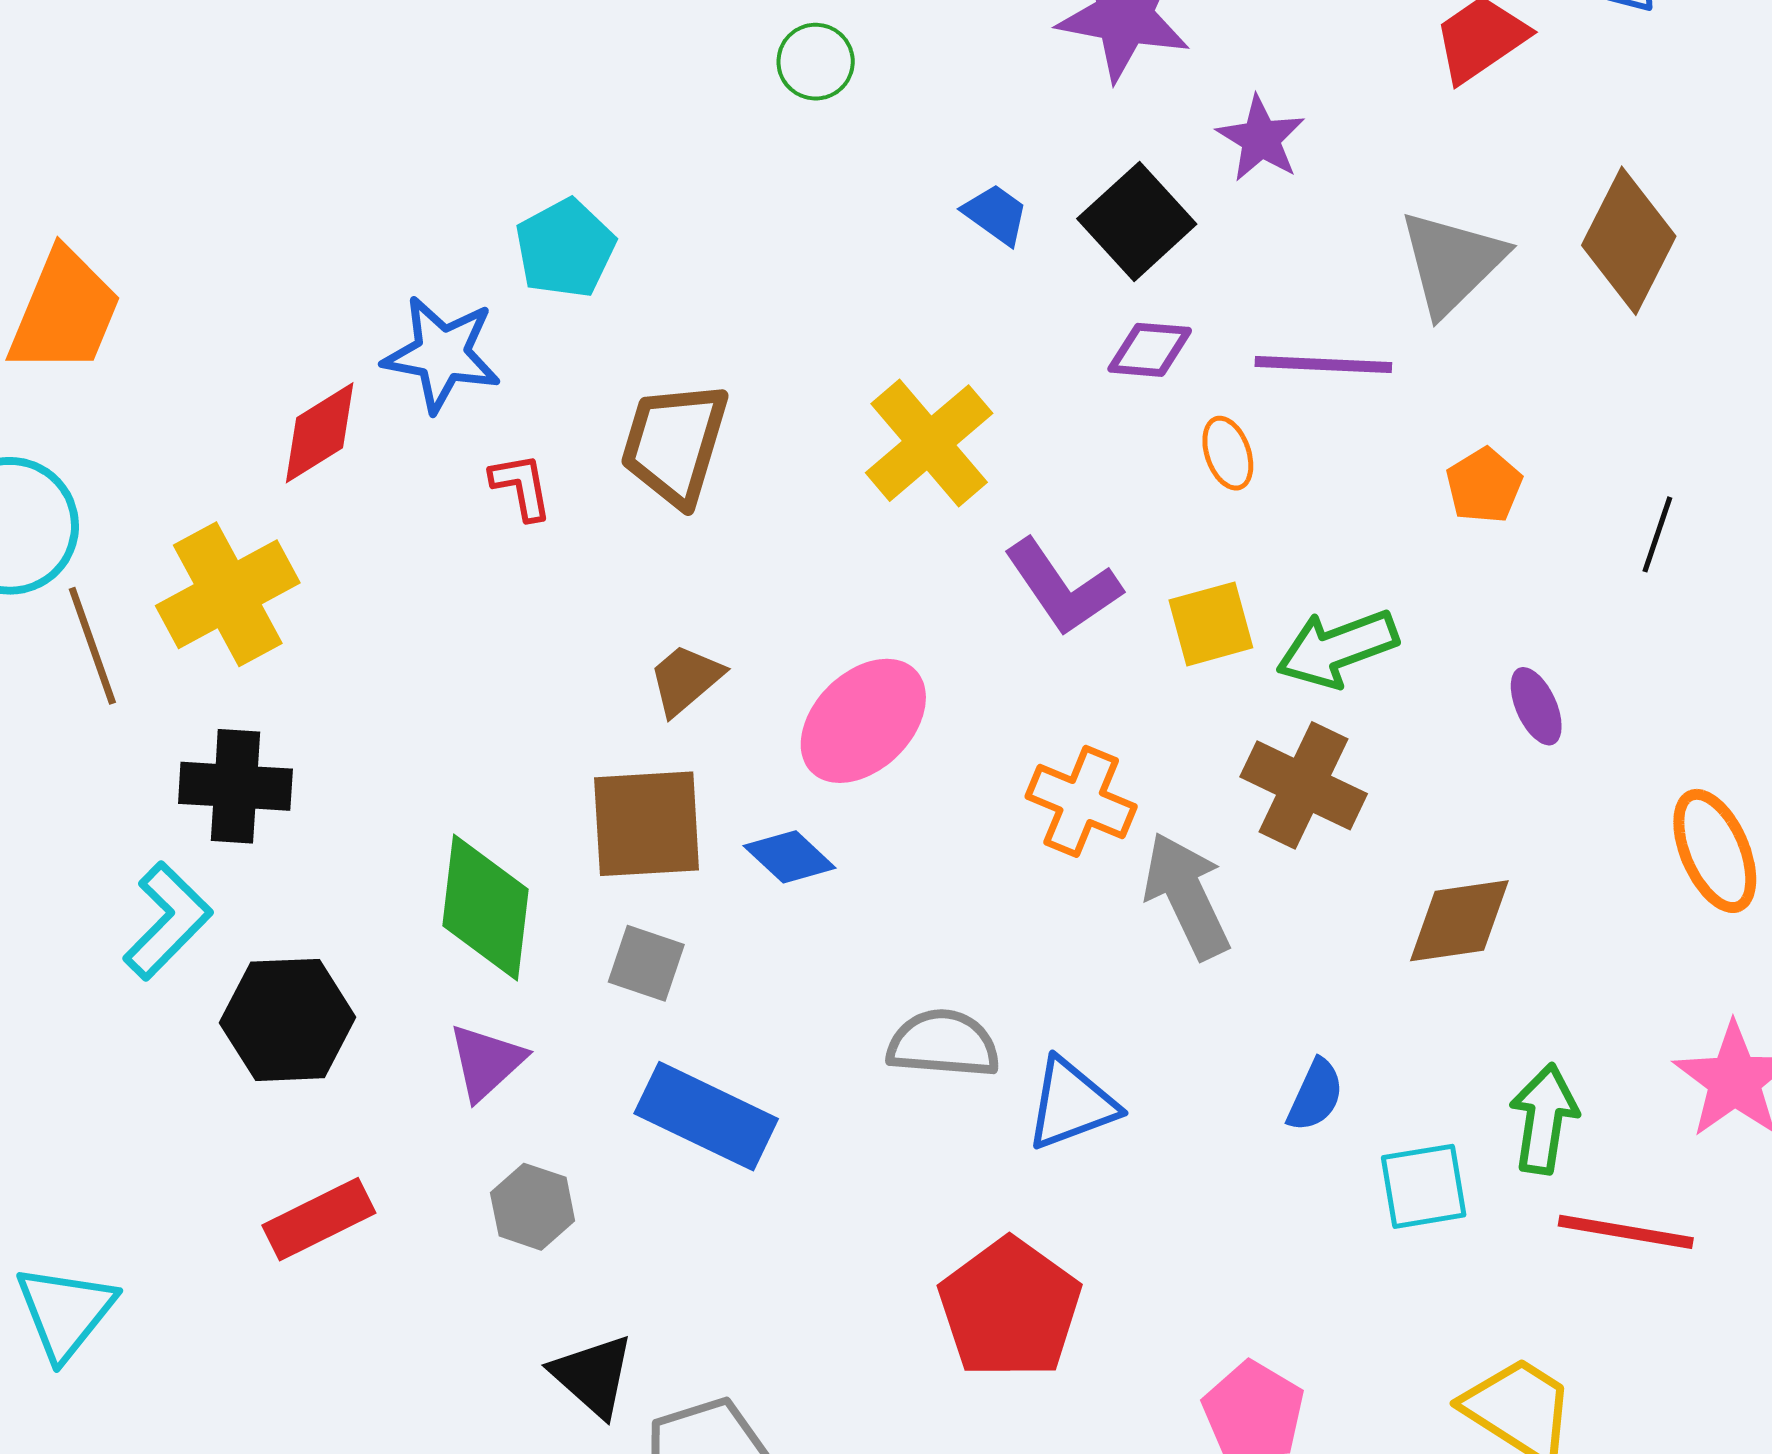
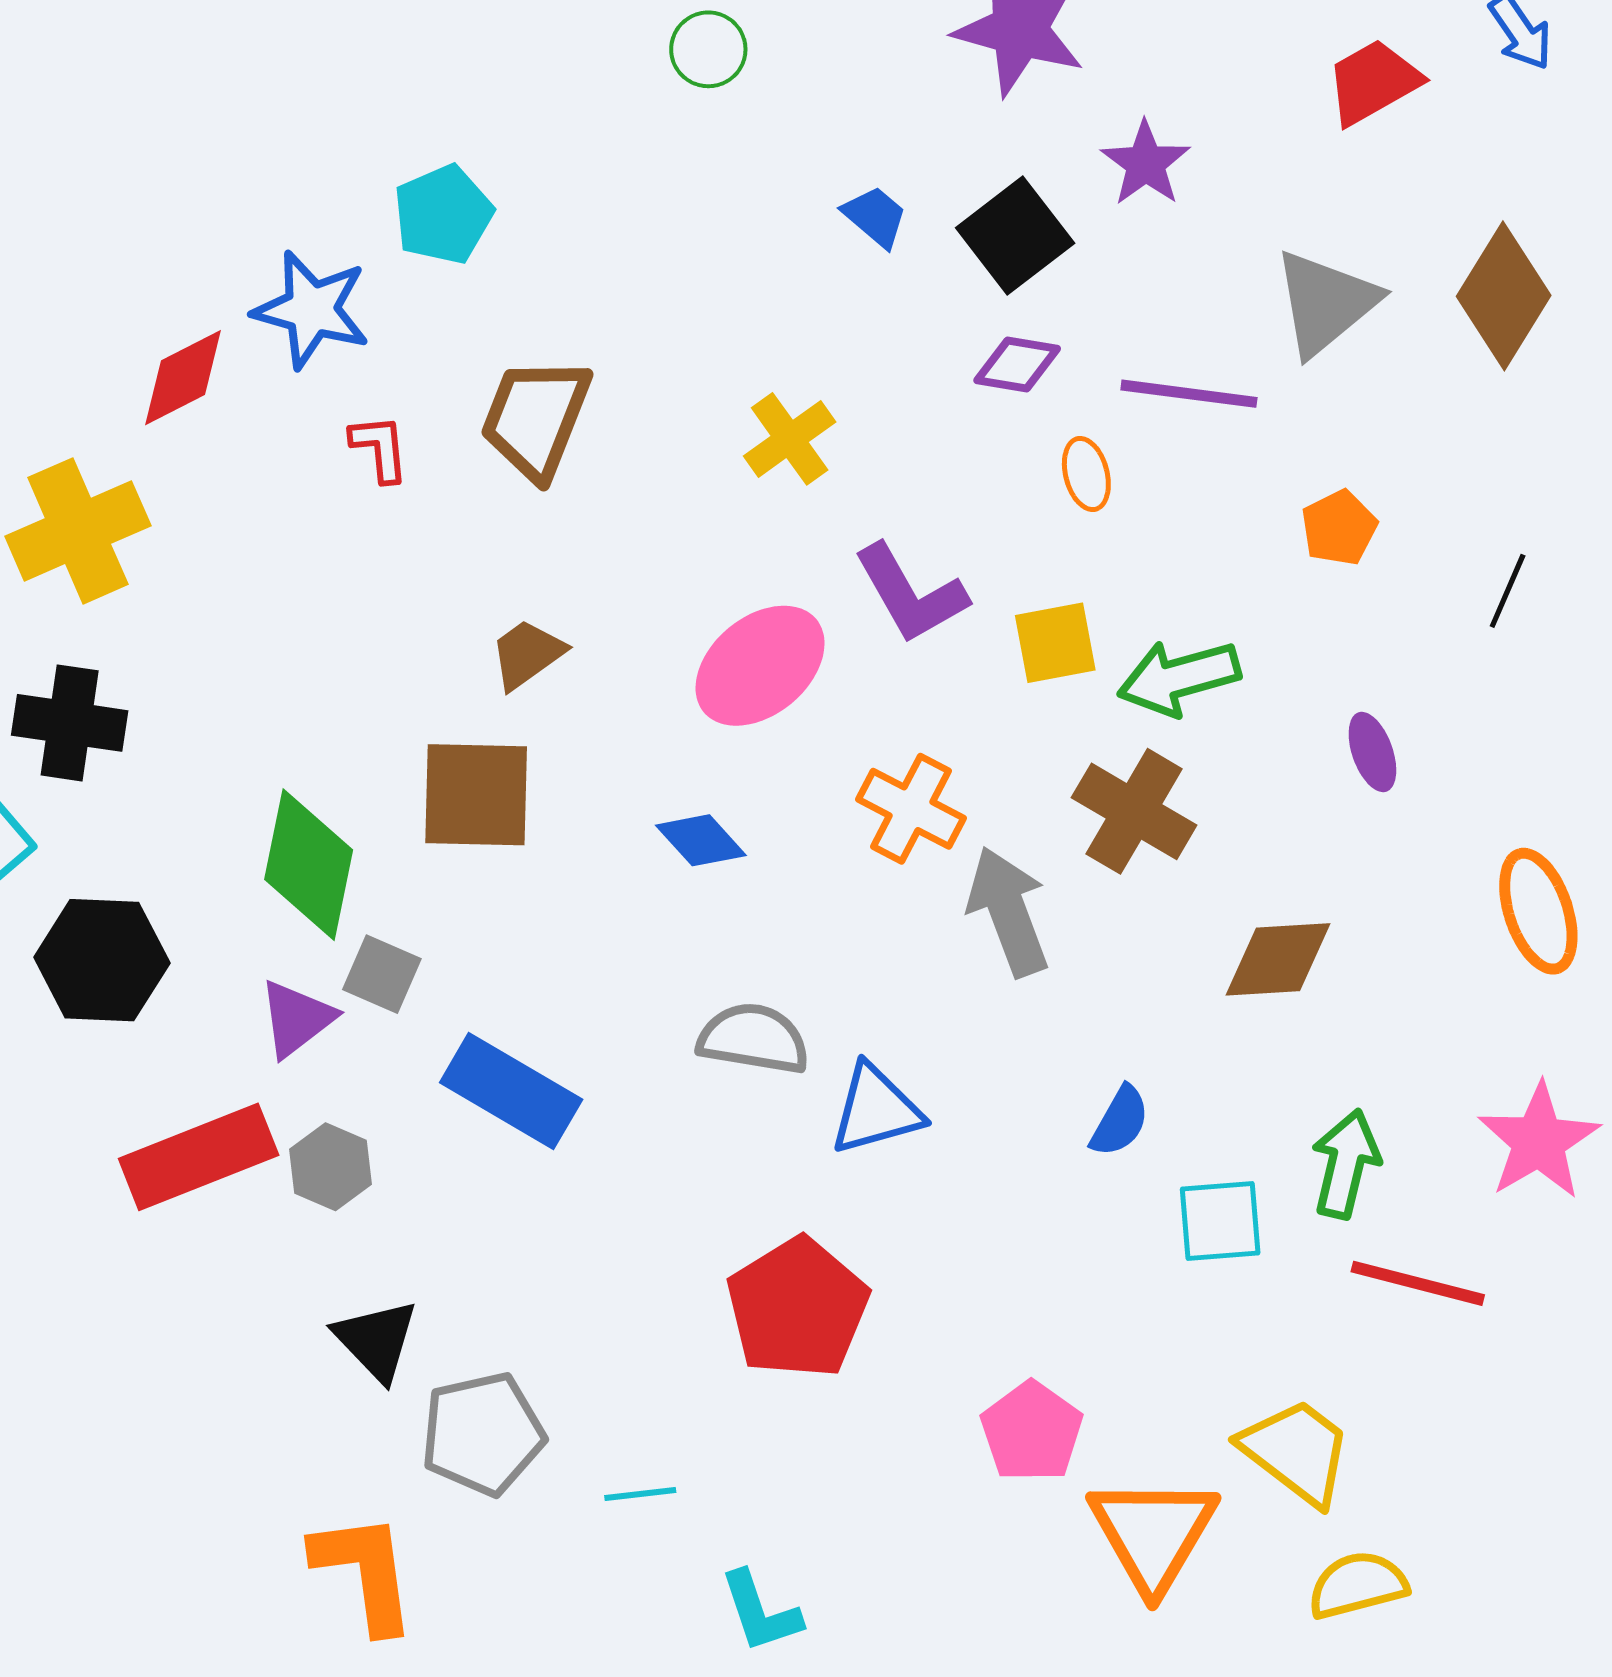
yellow cross: (929, 443) -> (790, 439), size x0.7
pink ellipse: (863, 721) -> (760, 666), moved
blue diamond: (790, 857) -> (701, 840), moved
gray square: (646, 963) -> (382, 974), moved
red rectangle: (319, 1219) -> (199, 1157), moved, size x1.4

